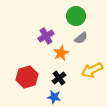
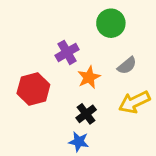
gray semicircle: (81, 38) -> (127, 66), moved
red hexagon: (27, 77) -> (33, 89), moved

